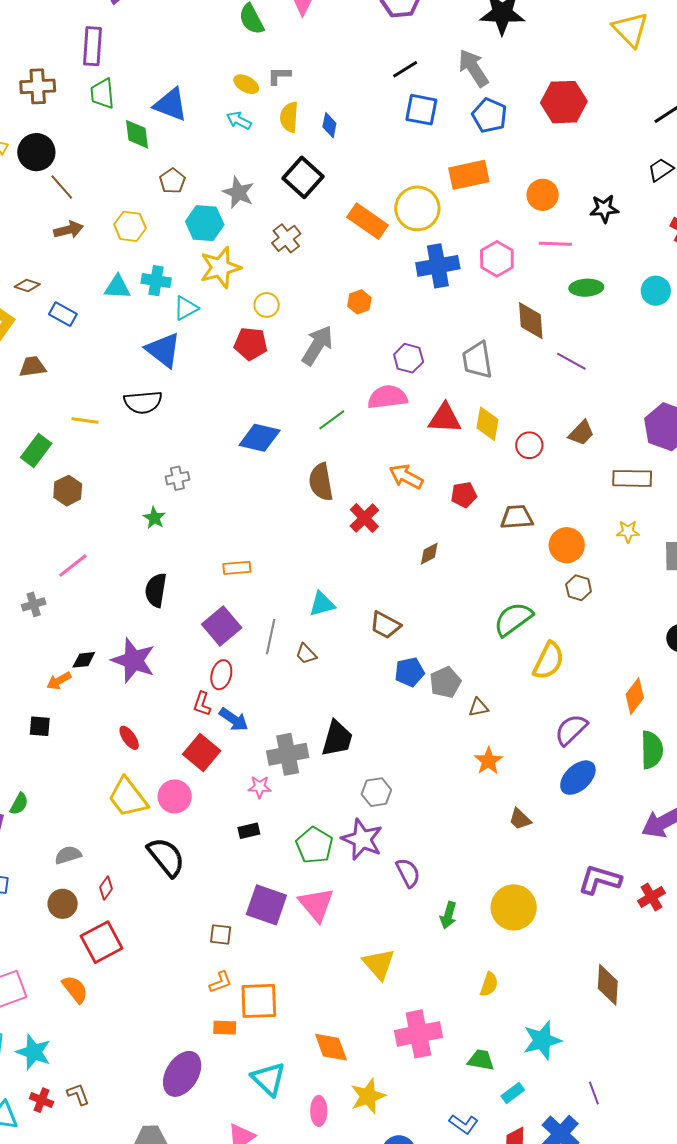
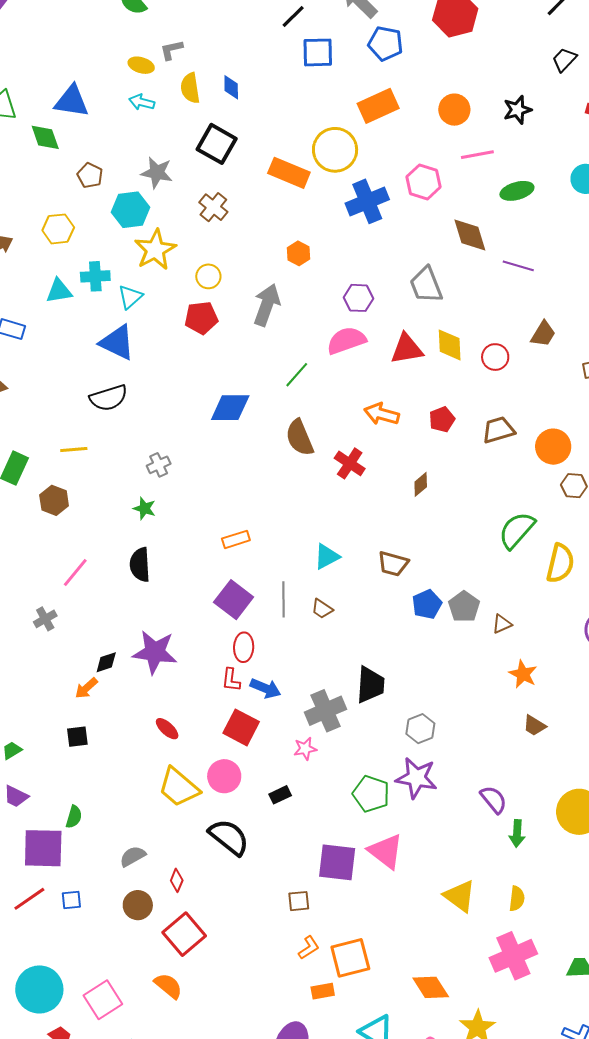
yellow line: (85, 420) -> (74, 449), moved
black semicircle: (156, 590) -> (140, 565), moved
brown trapezoid: (520, 819) -> (534, 726), moved
black rectangle: (249, 831) -> (280, 795), moved
purple semicircle: (408, 873) -> (494, 799), moved
yellow semicircle: (489, 984) -> (517, 899), moved

